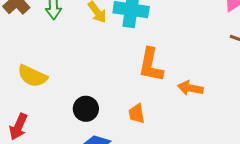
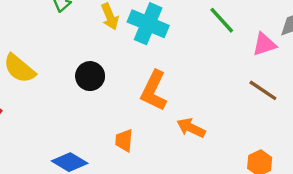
black circle: (86, 109) -> (90, 76), moved

